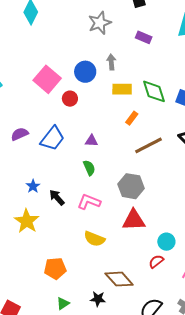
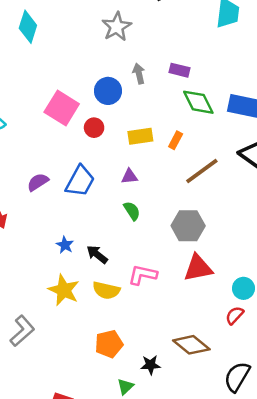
purple rectangle: (144, 37) -> (180, 70), moved
yellow rectangle: (122, 89) -> (140, 136), moved
pink L-shape: (89, 202) -> (143, 275), moved
yellow semicircle: (94, 239) -> (106, 290), moved
black star: (98, 299) -> (151, 365), moved

